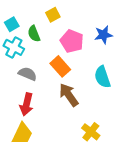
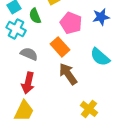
cyan semicircle: (102, 77) -> (100, 57), turned -30

